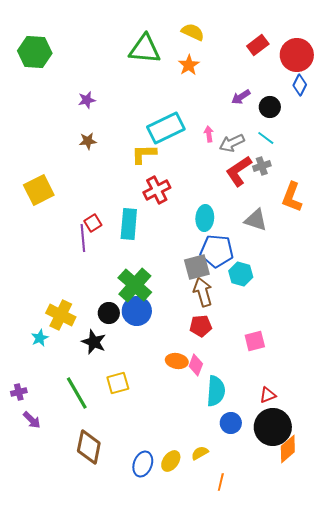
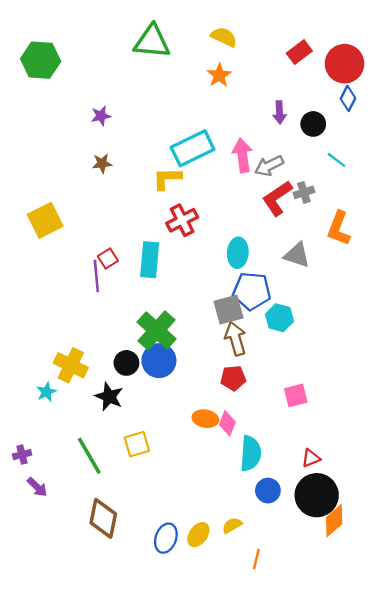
green triangle: (145, 49) -> (152, 42), moved
purple arrow: (241, 97) -> (280, 112), turned -60
pink arrow: (209, 134) -> (242, 155), size x1.8
cyan line: (266, 138) -> (336, 160), moved

